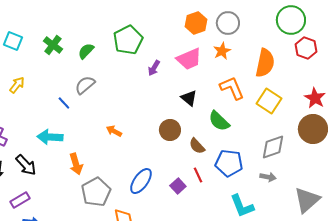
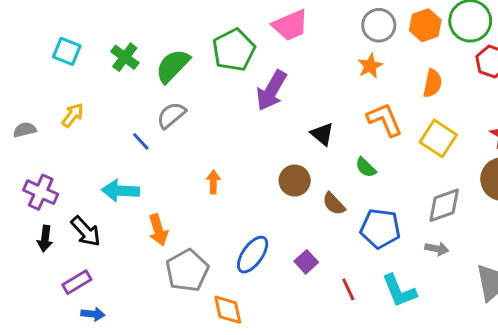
orange hexagon: (196, 23) -> (425, 25), moved
green semicircle: (86, 51) -> (173, 66), size x1.5
pink trapezoid: (189, 59) -> (290, 25), moved
orange semicircle: (265, 63) -> (432, 83), size x0.7
purple arrow: (154, 68) -> (271, 91), size x1.8
green semicircle: (219, 121) -> (366, 167), size x0.7
orange arrow: (114, 131) -> (213, 182), turned 63
red line: (198, 175) -> (348, 289), moved

